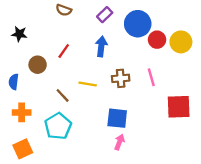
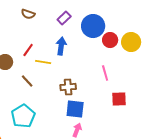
brown cross: (121, 78) -> (68, 87), moved
yellow line: (88, 84) -> (43, 62), moved
brown line: (63, 95) -> (27, 81), moved
red square: (179, 107) -> (119, 99), moved, size x0.7

